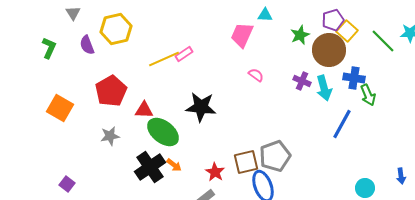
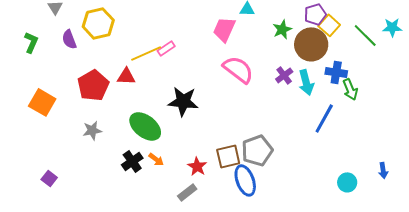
pink semicircle: (256, 75) -> (238, 69), size x2.0
purple cross: (302, 81) -> (284, 75), turned 30
red triangle: (144, 110) -> (126, 76), moved
black cross: (150, 167) -> (132, 161), size x0.7

